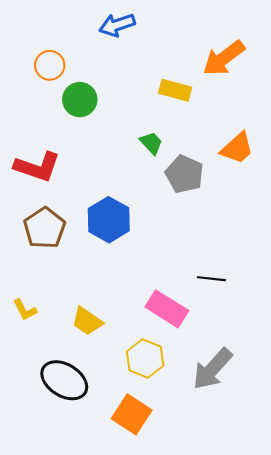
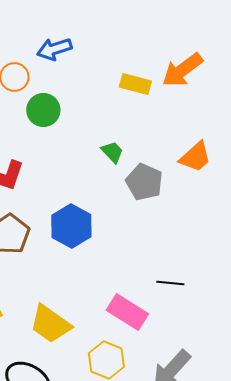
blue arrow: (117, 25) -> (54, 49), moved
yellow rectangle: (175, 90) -> (135, 84), moved
yellow trapezoid: (87, 321) -> (50, 324), size x1.4

